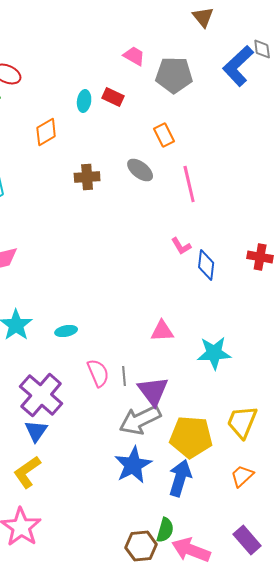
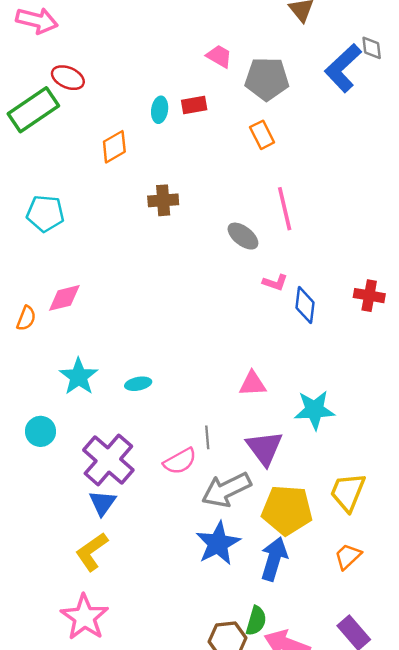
red rectangle: (113, 97) -> (194, 105), turned -35
orange rectangle: (164, 135) -> (262, 135), moved
gray ellipse: (140, 170) -> (243, 236), moved
pink L-shape: (181, 246) -> (275, 282), turned -40
pink semicircle: (98, 373) -> (180, 461), moved, turned 84
purple triangle: (153, 391) -> (264, 448), moved

